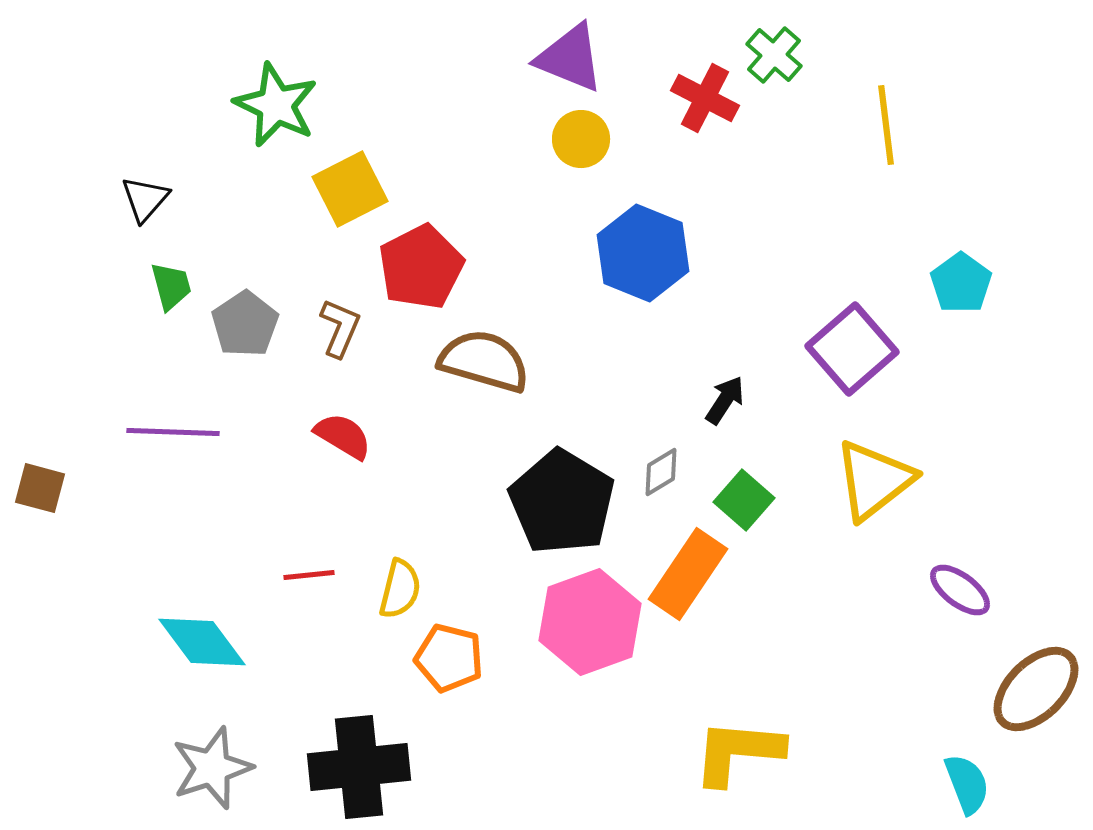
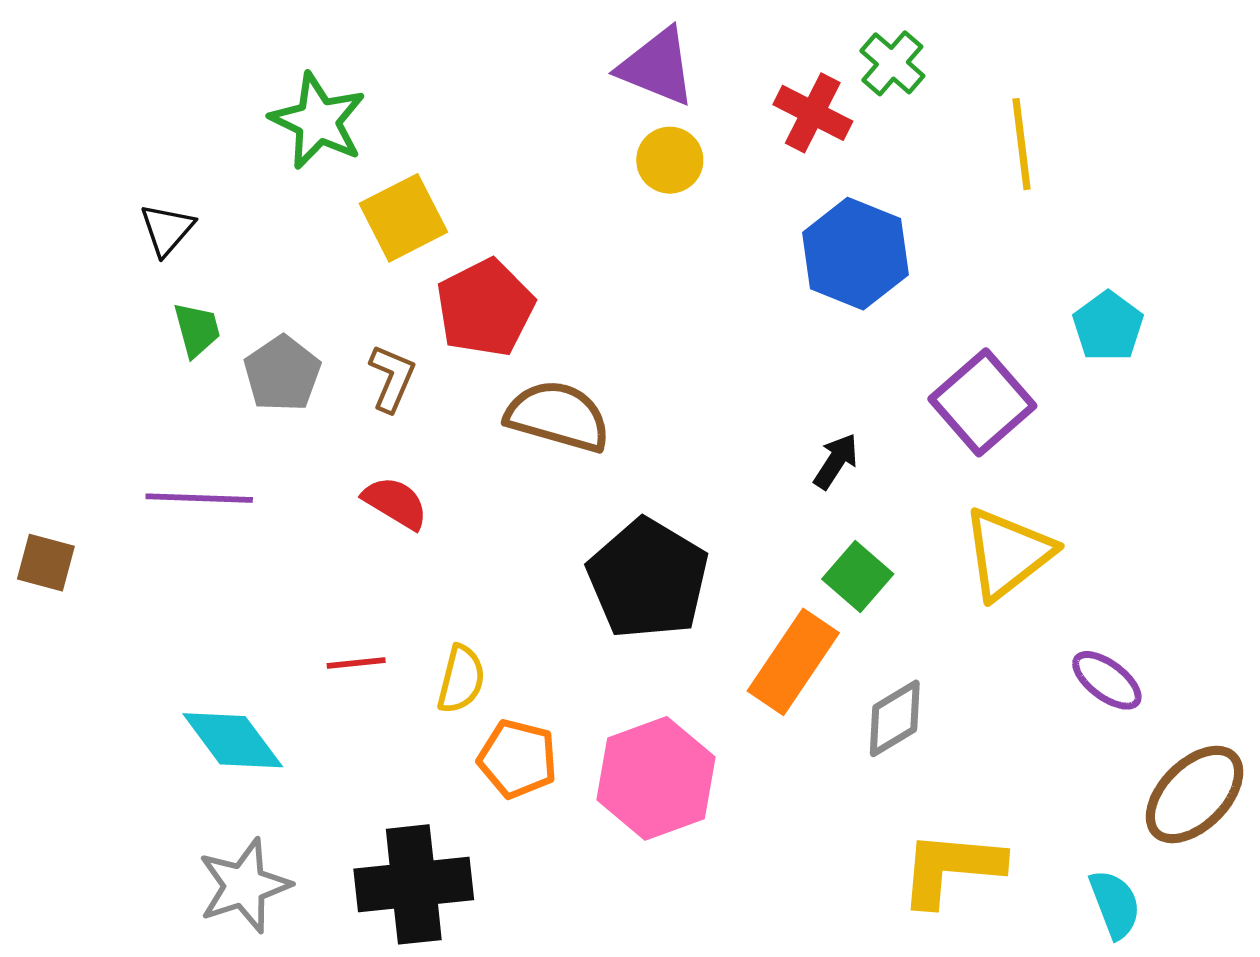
blue hexagon: (643, 253) -> (855, 254), moved
gray diamond: (661, 472) -> (895, 718), moved, size x1.4
pink hexagon: (590, 622) -> (656, 778), moved
yellow L-shape: (738, 752) -> (951, 868), moved

